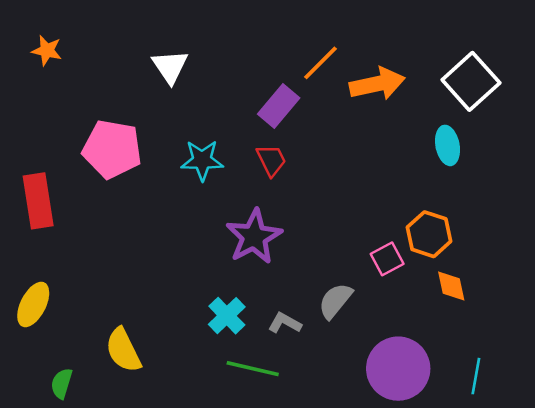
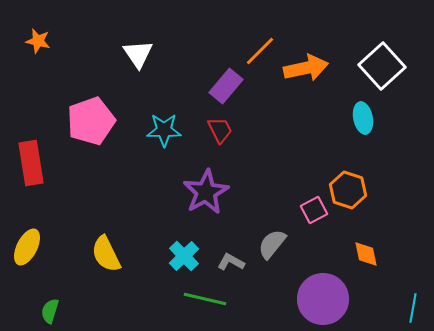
pink pentagon: (112, 149) -> (91, 121), turned -30
orange diamond: (451, 286) -> (366, 254), moved
yellow semicircle: (123, 350) -> (106, 254), moved
cyan line: (476, 376) -> (413, 308), moved

